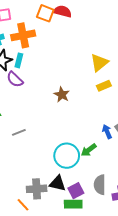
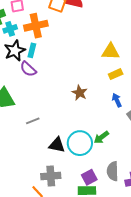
yellow triangle: (99, 63) -> (111, 52), turned 42
brown star: (62, 95) -> (80, 93), moved
blue arrow: (107, 132) -> (117, 100), moved
black triangle: (58, 183) -> (57, 145), moved

